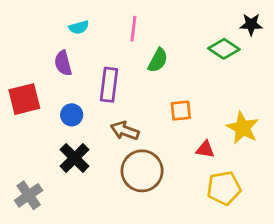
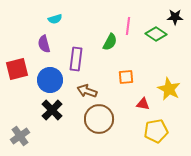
pink line: (133, 29) -> (128, 26), moved
blue circle: (72, 115) -> (50, 80), size x1.6

